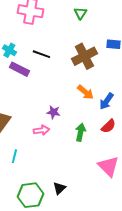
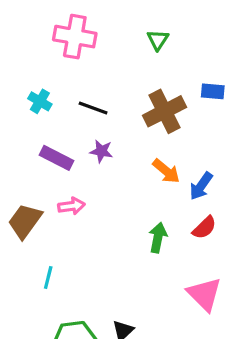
purple rectangle: (19, 69) -> (56, 158), moved
purple star: (53, 112) -> (101, 151), moved
pink arrow: (41, 130) -> (71, 206), moved

